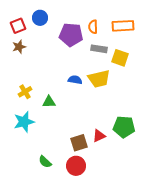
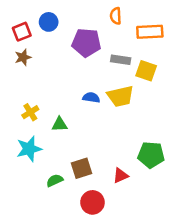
orange semicircle: (93, 27) -> (116, 16), moved
red triangle: (99, 136) -> (121, 176), moved
brown square: (79, 143) -> (82, 168), moved
green semicircle: (45, 162) -> (55, 180), moved, turned 112

